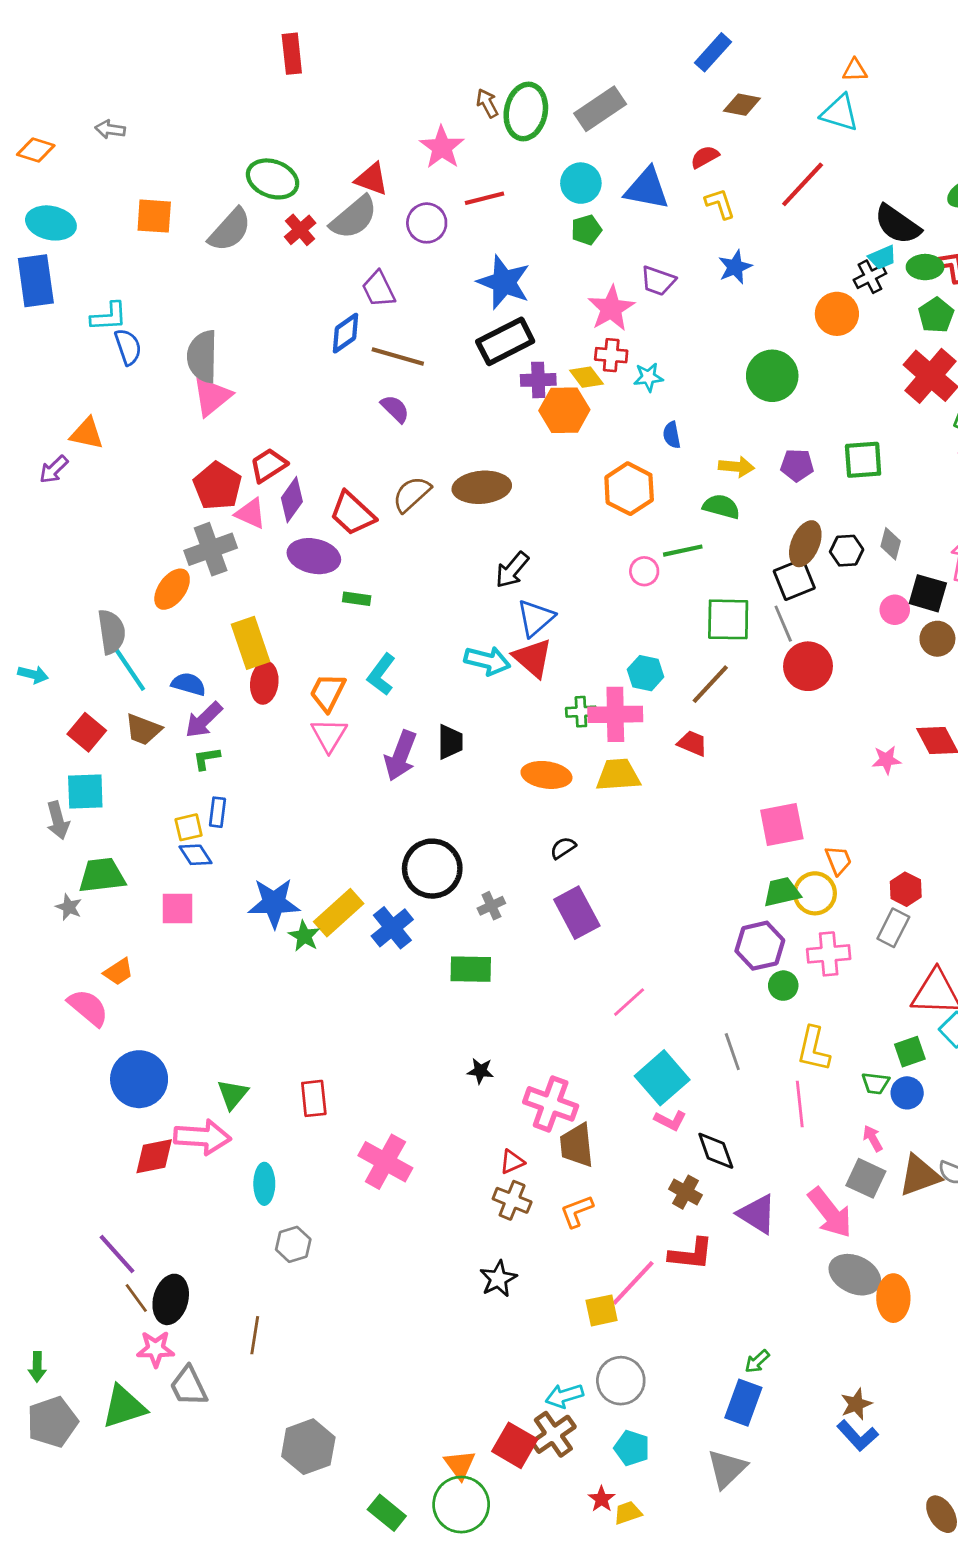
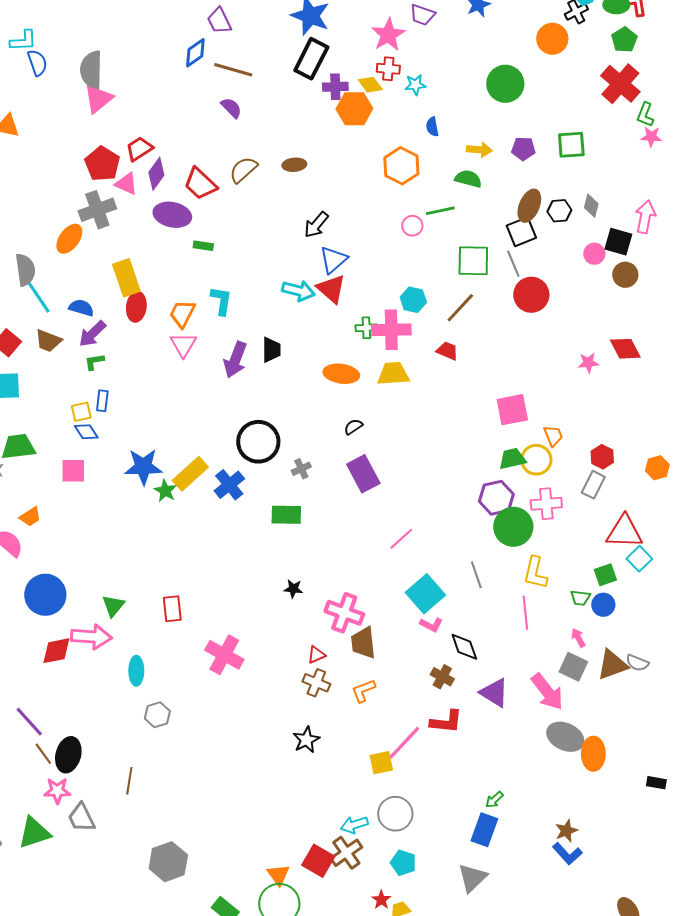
black rectangle: (505, 341) -> (311, 59), turned -36
brown ellipse: (482, 487) -> (294, 165), size x0.6
cyan L-shape: (381, 674) -> (221, 301), turned 152
green circle: (783, 986) -> (513, 527), size x1.8

